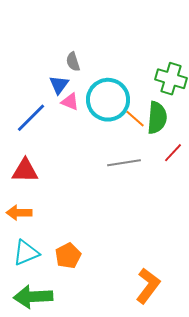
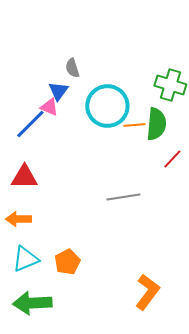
pink triangle: (70, 102) -> (49, 107), moved
orange line: (135, 119) -> (134, 125), turned -45
gray line: (124, 163) -> (123, 197), moved

